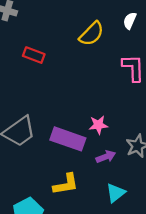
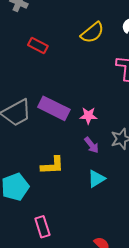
purple rectangle: (68, 139) -> (54, 108), moved
purple arrow: (106, 157) -> (92, 145), turned 66

